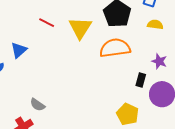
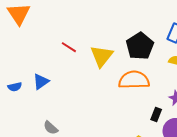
blue triangle: (19, 50) -> (41, 81), moved

